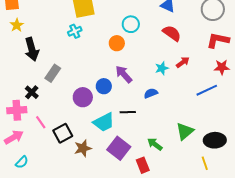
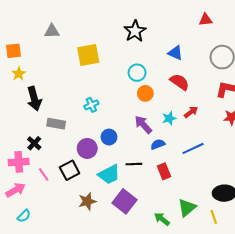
cyan cross: (75, 31) -> (91, 105), moved
orange circle: (117, 43) -> (145, 93), moved
gray rectangle: (53, 73) -> (56, 124), turned 66
purple arrow: (124, 74) -> (143, 125), moved
blue line: (207, 90) -> (193, 148), moved
green triangle: (185, 131) -> (187, 208), moved
black square: (63, 133) -> (70, 170), moved
green arrow: (155, 144) -> (162, 219), moved
red rectangle: (143, 165) -> (164, 171), moved

